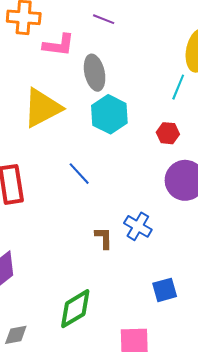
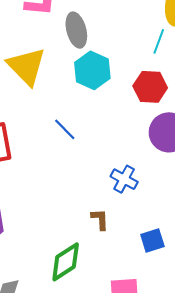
yellow triangle: (42, 108) -> (26, 66), turned -45
red hexagon: (168, 133) -> (150, 87), size x1.5
brown L-shape: (104, 238) -> (100, 219), moved

